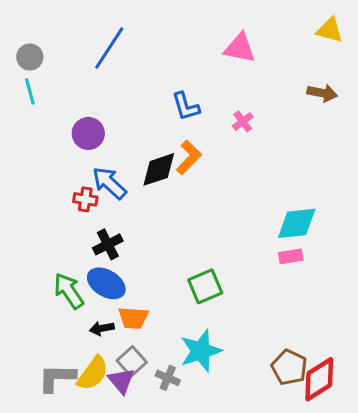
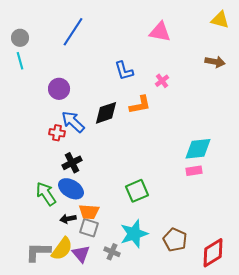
orange L-shape: (189, 157) -> (140, 105), moved, turned 35
gray square: (132, 361) -> (89, 228), moved, turned -30
brown pentagon: (289, 367) -> (175, 240), moved

